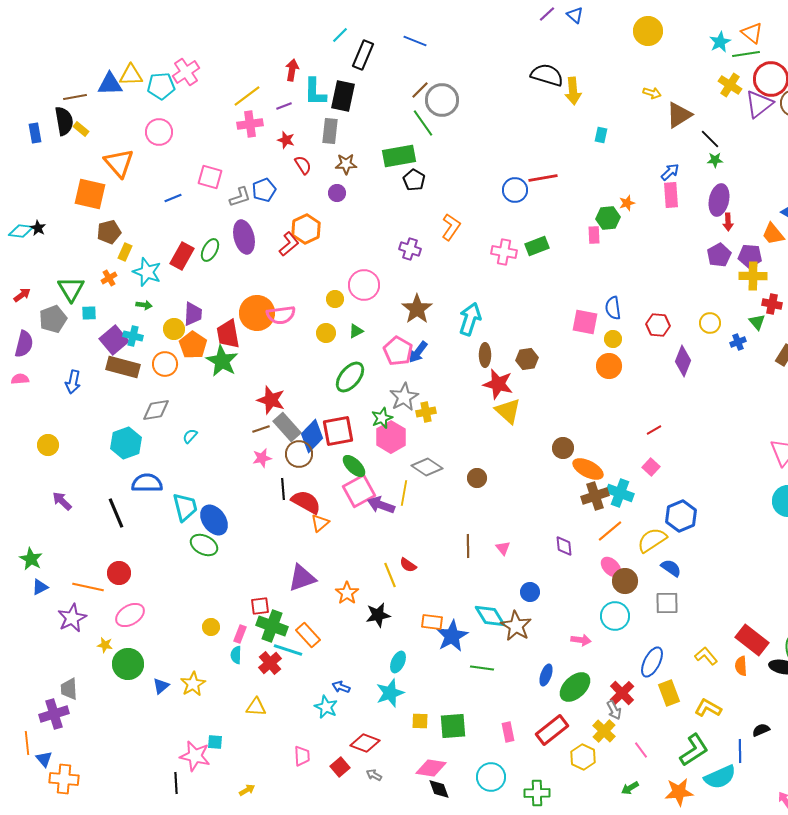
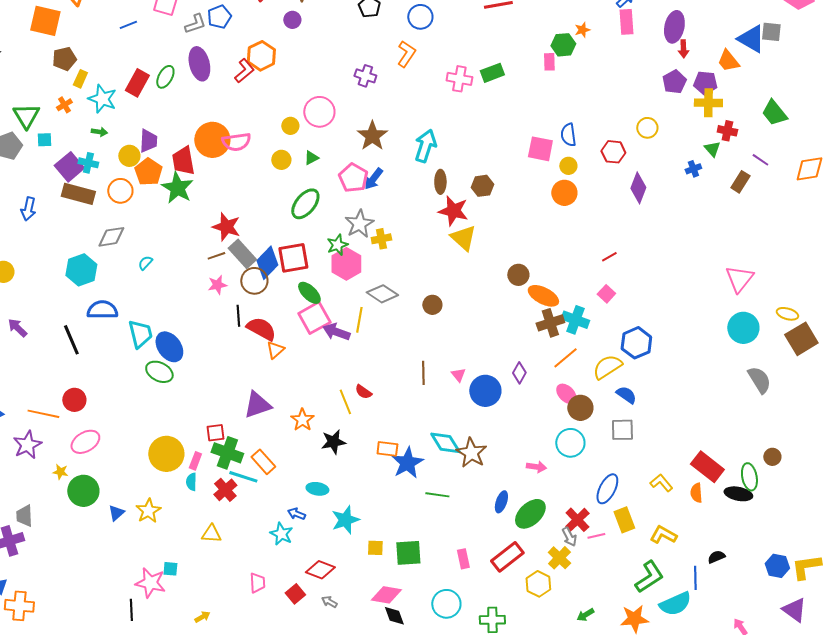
blue circle: (515, 190) -> (420, 17), moved
yellow circle: (710, 323) -> (647, 128), moved
purple diamond: (564, 546) -> (519, 373), turned 35
blue circle: (530, 592) -> (485, 391), moved, size x1.6
yellow circle: (211, 627) -> (166, 454), size x2.0
cyan ellipse: (398, 662) -> (317, 489), moved, turned 75
pink line: (641, 750) -> (596, 536), moved, turned -66

